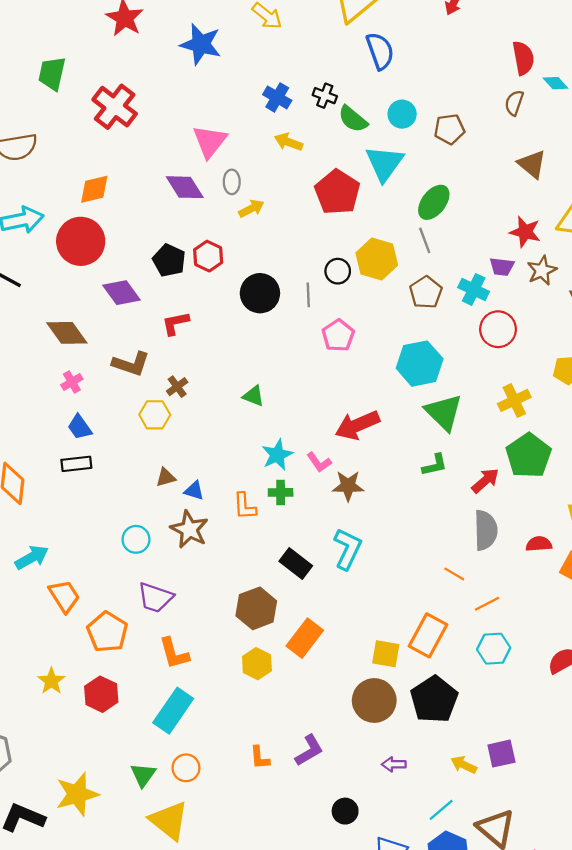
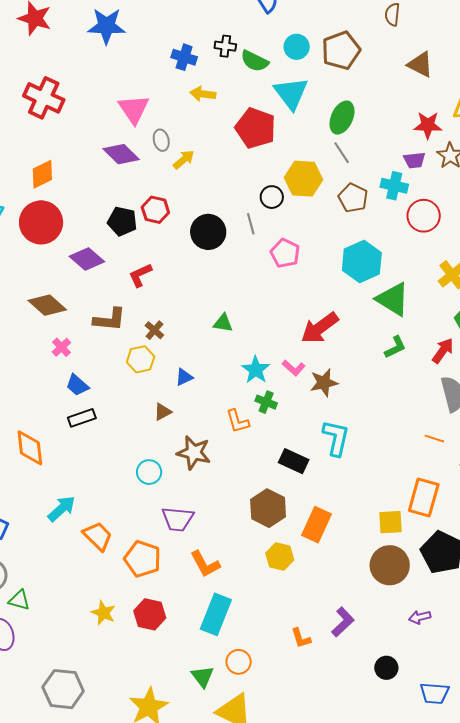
brown pentagon: (449, 129) -> (341, 50), size x1.4
blue triangle: (194, 491) -> (184, 377), moved, turned -30
green cross: (281, 492) -> (266, 402), turned 35

